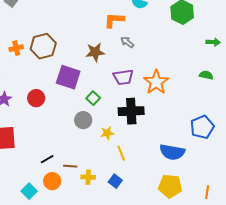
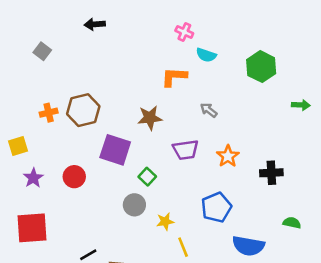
gray arrow: (127, 42) -> (209, 110), moved
green semicircle: (206, 75) -> (292, 223), moved
orange star: (156, 82) -> (228, 156), size x0.7
black cross: (131, 111) -> (271, 173), moved, size x0.7
blue pentagon: (202, 127) -> (216, 207), moved

